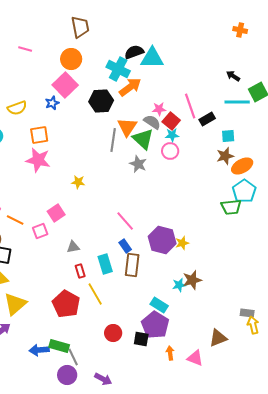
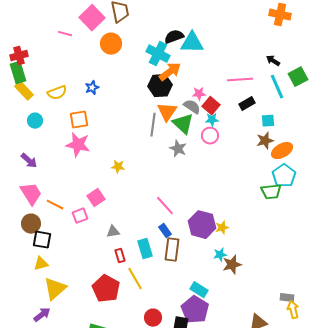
orange cross: (240, 30) -> (280, 15), size x1.5
pink square: (65, 85) -> (92, 18), moved
black hexagon: (101, 101) -> (160, 86), moved
cyan line: (237, 102) -> (277, 87), turned 65
pink line: (190, 106) -> (240, 80), moved, turned -75
cyan star: (179, 285) -> (220, 255), moved

